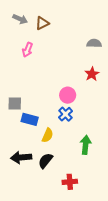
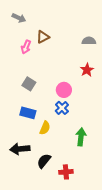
brown triangle: (42, 23) -> (43, 37), moved
gray square: (15, 104) -> (29, 84), moved, turned 32
black semicircle: (45, 161) -> (44, 161), moved

